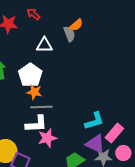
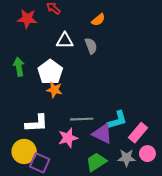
gray semicircle: (69, 34) -> (91, 46), moved
gray line: (41, 107) -> (82, 119), moved
white L-shape: (36, 124) -> (37, 123), moved
purple triangle: (95, 144) -> (102, 134), moved

